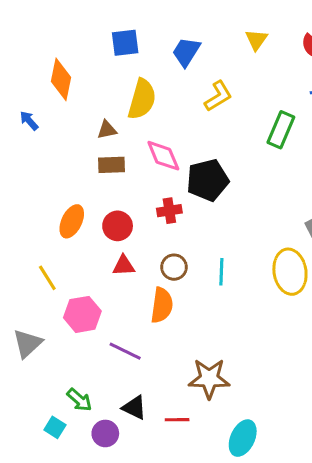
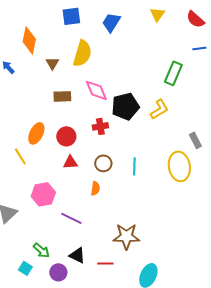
yellow L-shape: (218, 96) -> (159, 109), moved
brown triangle: (107, 130) -> (52, 63), moved, turned -48
yellow line: (47, 278) -> (20, 156), moved
orange semicircle: (162, 305) -> (95, 188), size x0.6

